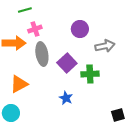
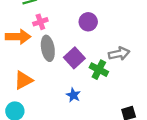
gray arrow: (105, 46) -> (119, 54), moved
green cross: (90, 74) -> (99, 70), turned 30

